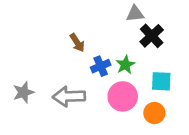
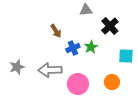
gray triangle: (135, 14) -> (86, 10), moved
cyan square: (161, 81) -> (126, 56), moved
pink circle: (123, 96) -> (78, 84), moved

